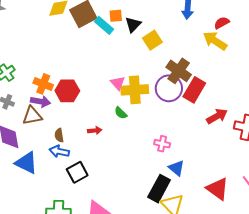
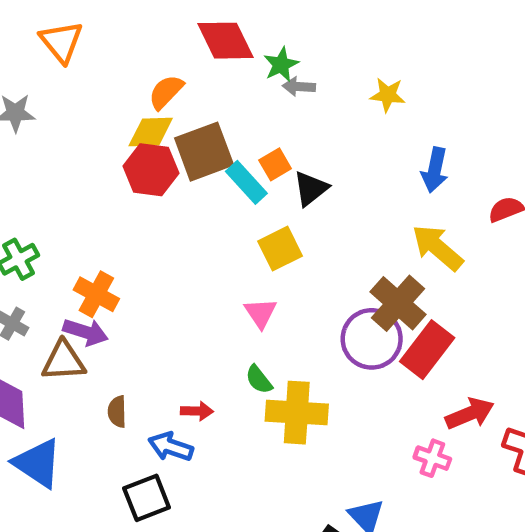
orange square: (116, 16) -> (275, 164), turned -32
yellow square: (152, 40) -> (280, 249), moved
yellow arrow: (215, 41) -> (438, 248), moved
yellow cross: (135, 90) -> (297, 413), moved
red hexagon: (67, 91) -> (151, 170), moved
pink cross: (162, 144) -> (432, 458), moved
blue arrow: (59, 151) -> (171, 447), moved

